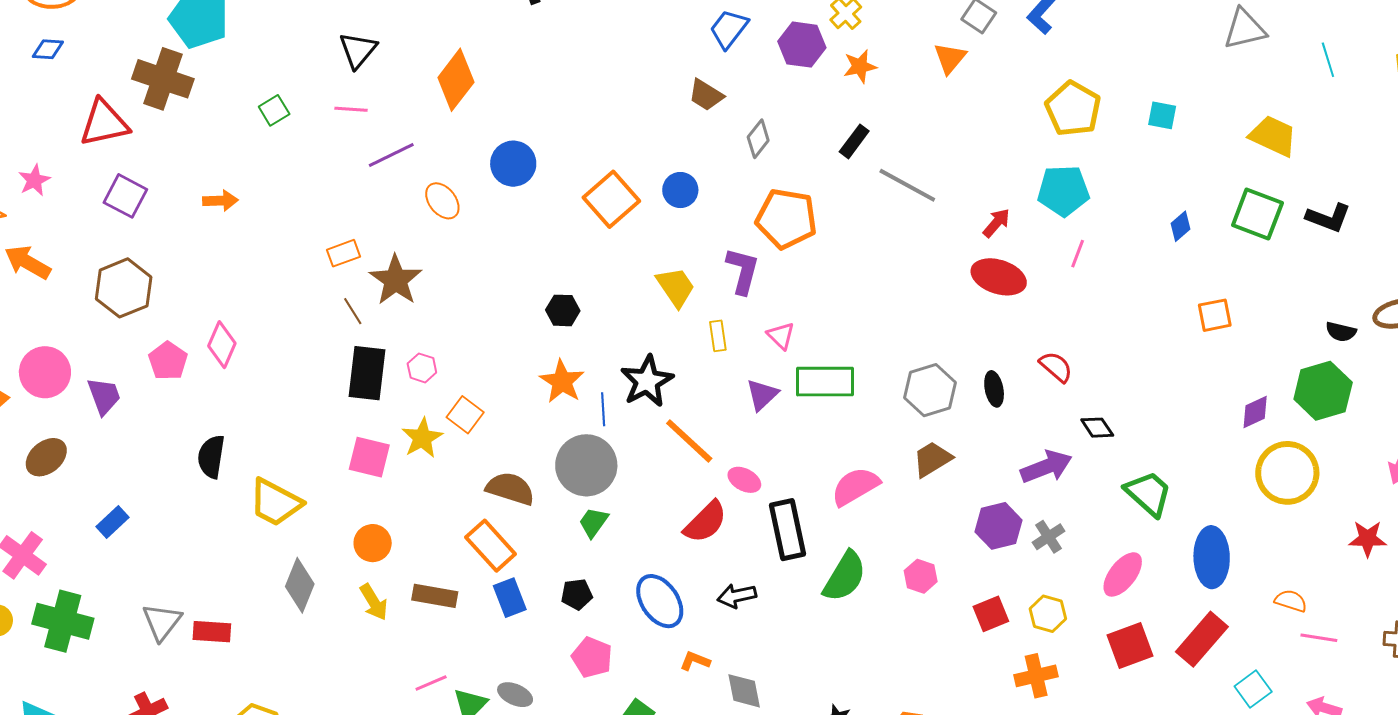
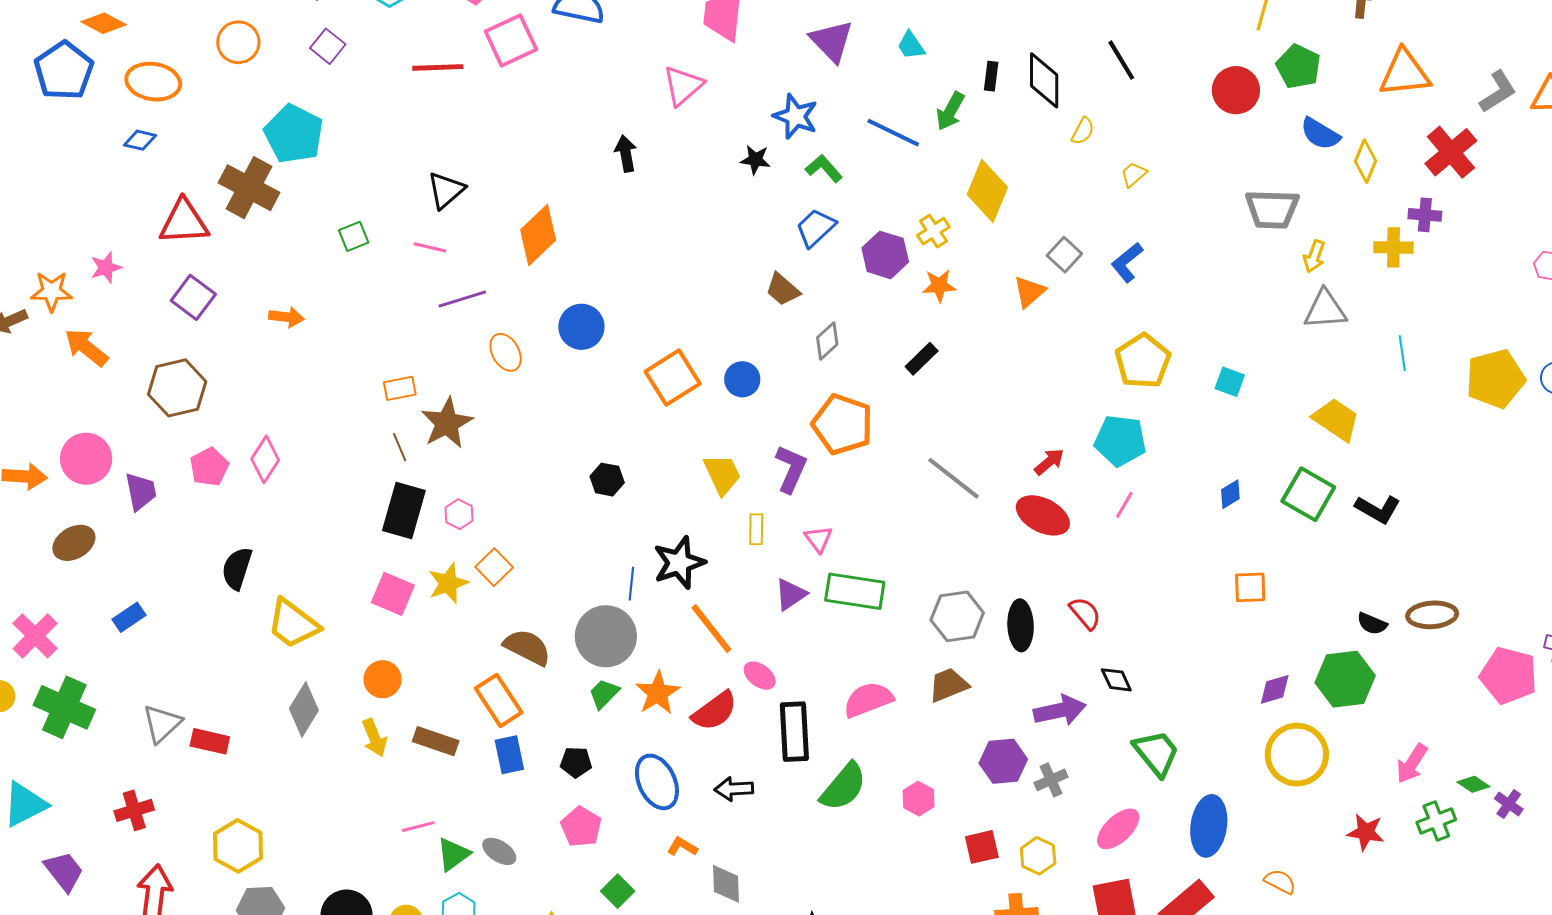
gray line: (907, 185) -> (954, 478), moved
orange star: (562, 381) -> (658, 693), moved
black ellipse: (994, 389) -> (1021, 625), size x1.4

